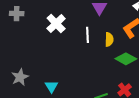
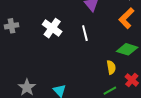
yellow semicircle: (109, 39) -> (111, 67), moved

